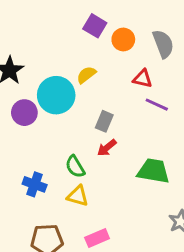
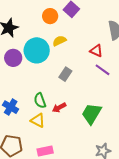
orange circle: (123, 39) -> (50, 16), moved
red arrow: (107, 148) -> (59, 108), moved
green trapezoid: (153, 171) -> (92, 114), turned -80

